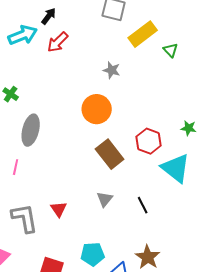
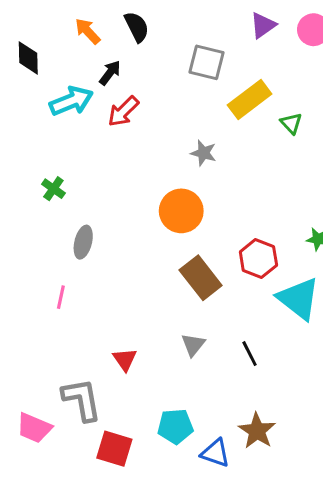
gray ellipse: (31, 130) -> (83, 242), size x0.7
gray L-shape: (25, 218) -> (82, 400), moved

